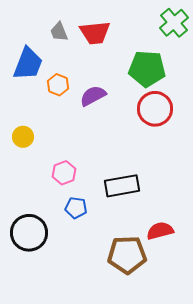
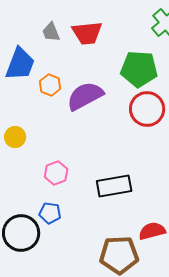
purple semicircle: (93, 96) -> (85, 96), size x1.4
blue pentagon: (76, 208) -> (50, 213), moved

